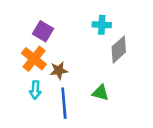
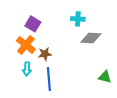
gray diamond: (119, 50) -> (91, 38), turned 45
green triangle: (100, 93) -> (105, 77), moved

